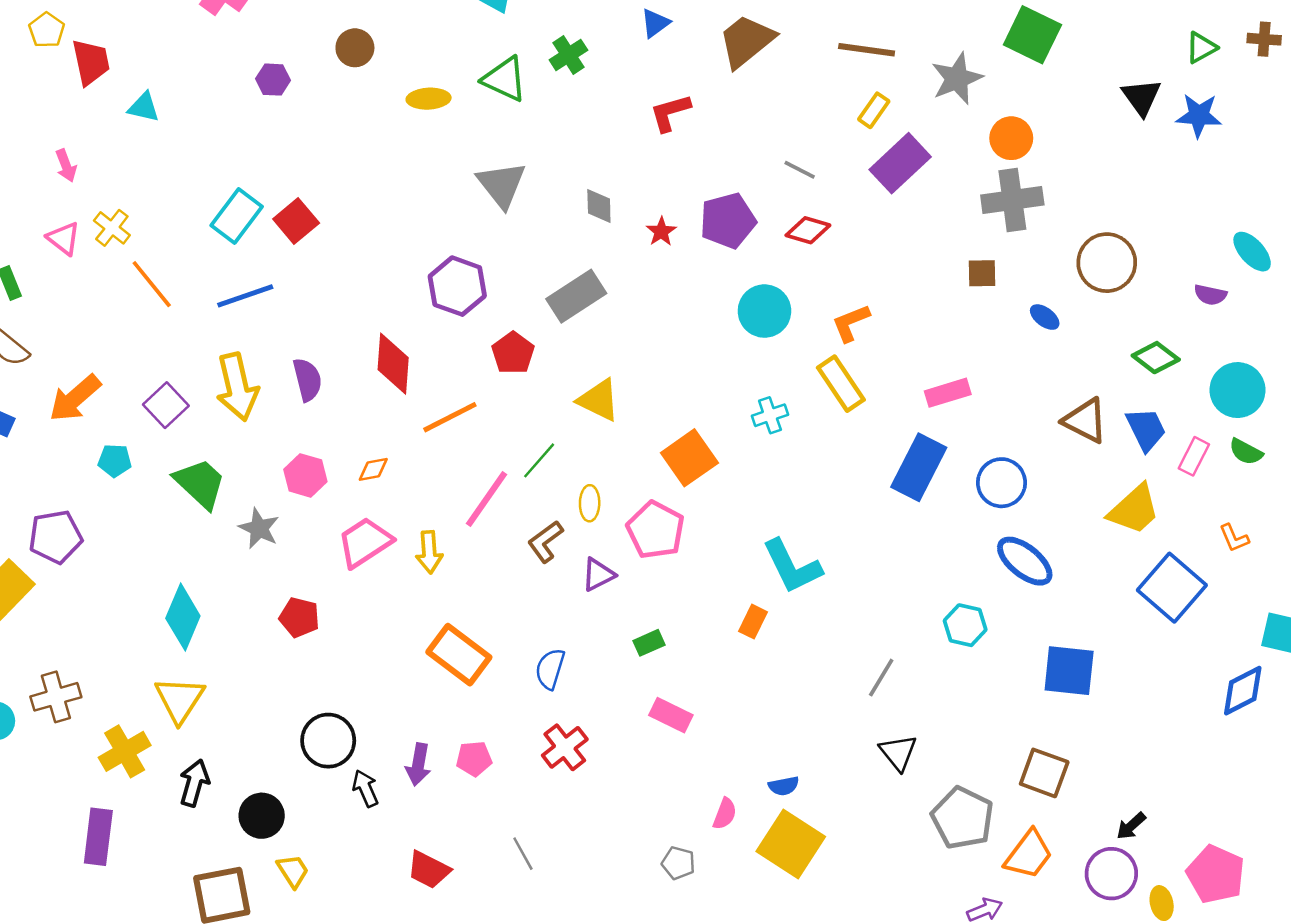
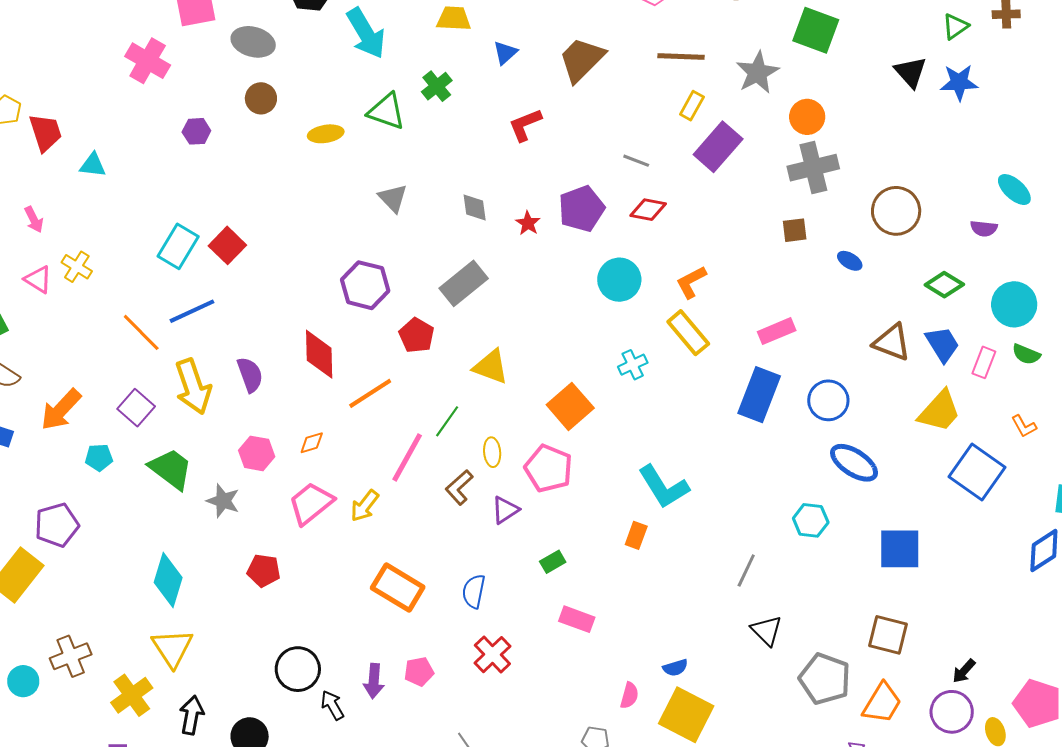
gray triangle: (502, 185) -> (393, 198), size x0.7
orange line: (152, 284) -> (141, 332), moved
yellow arrow: (429, 552) -> (365, 506), turned 48

